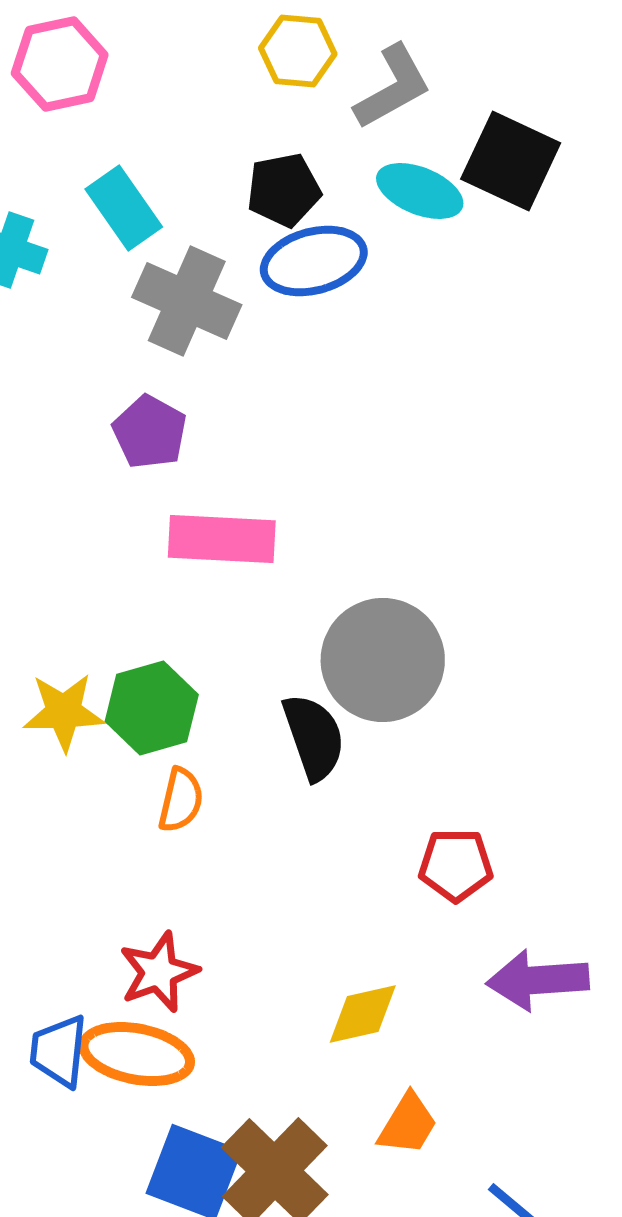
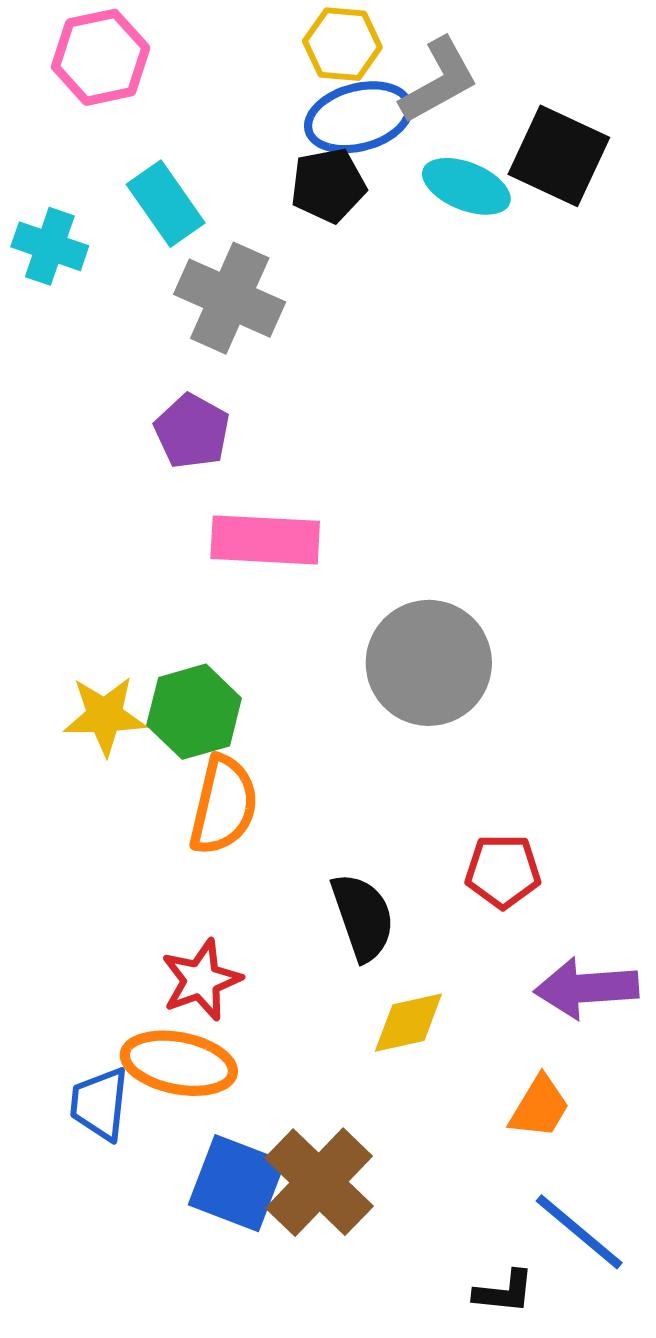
blue ellipse: (314, 261) -> (359, 117), moved
black semicircle: (314, 737) -> (363, 917), moved
orange semicircle: (181, 800) -> (224, 805), size x1.5
blue trapezoid: (59, 1051) -> (100, 1104), moved
orange trapezoid: (408, 1124) -> (540, 1107), moved

